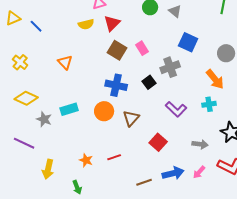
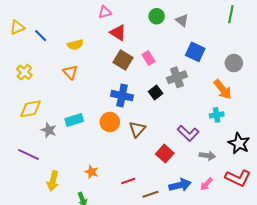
red triangle: (112, 23) -> (118, 33), turned -42
yellow semicircle: (86, 24) -> (75, 45), moved
yellow diamond: (26, 98) -> (31, 109), turned -35
purple L-shape: (176, 109) -> (188, 133), moved
red line: (114, 157) -> (128, 181), moved

